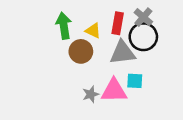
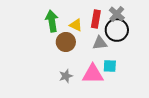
gray triangle: (123, 53) -> (100, 43), size x0.7
gray star: (91, 94) -> (66, 76), moved

